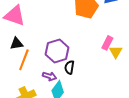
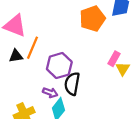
orange line: (24, 60) -> (32, 48), moved
black semicircle: (69, 67) -> (72, 84), size x1.5

